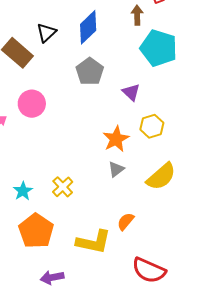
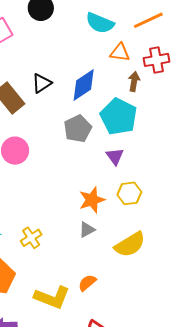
cyan pentagon: (159, 48) -> (119, 116), moved

